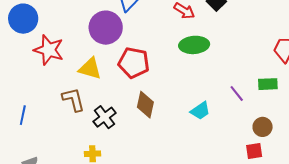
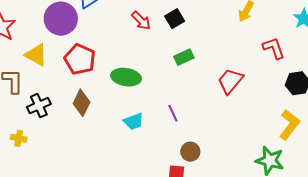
green ellipse: (194, 45) -> (126, 77), moved
green rectangle: (268, 84) -> (184, 57), moved, turned -36

